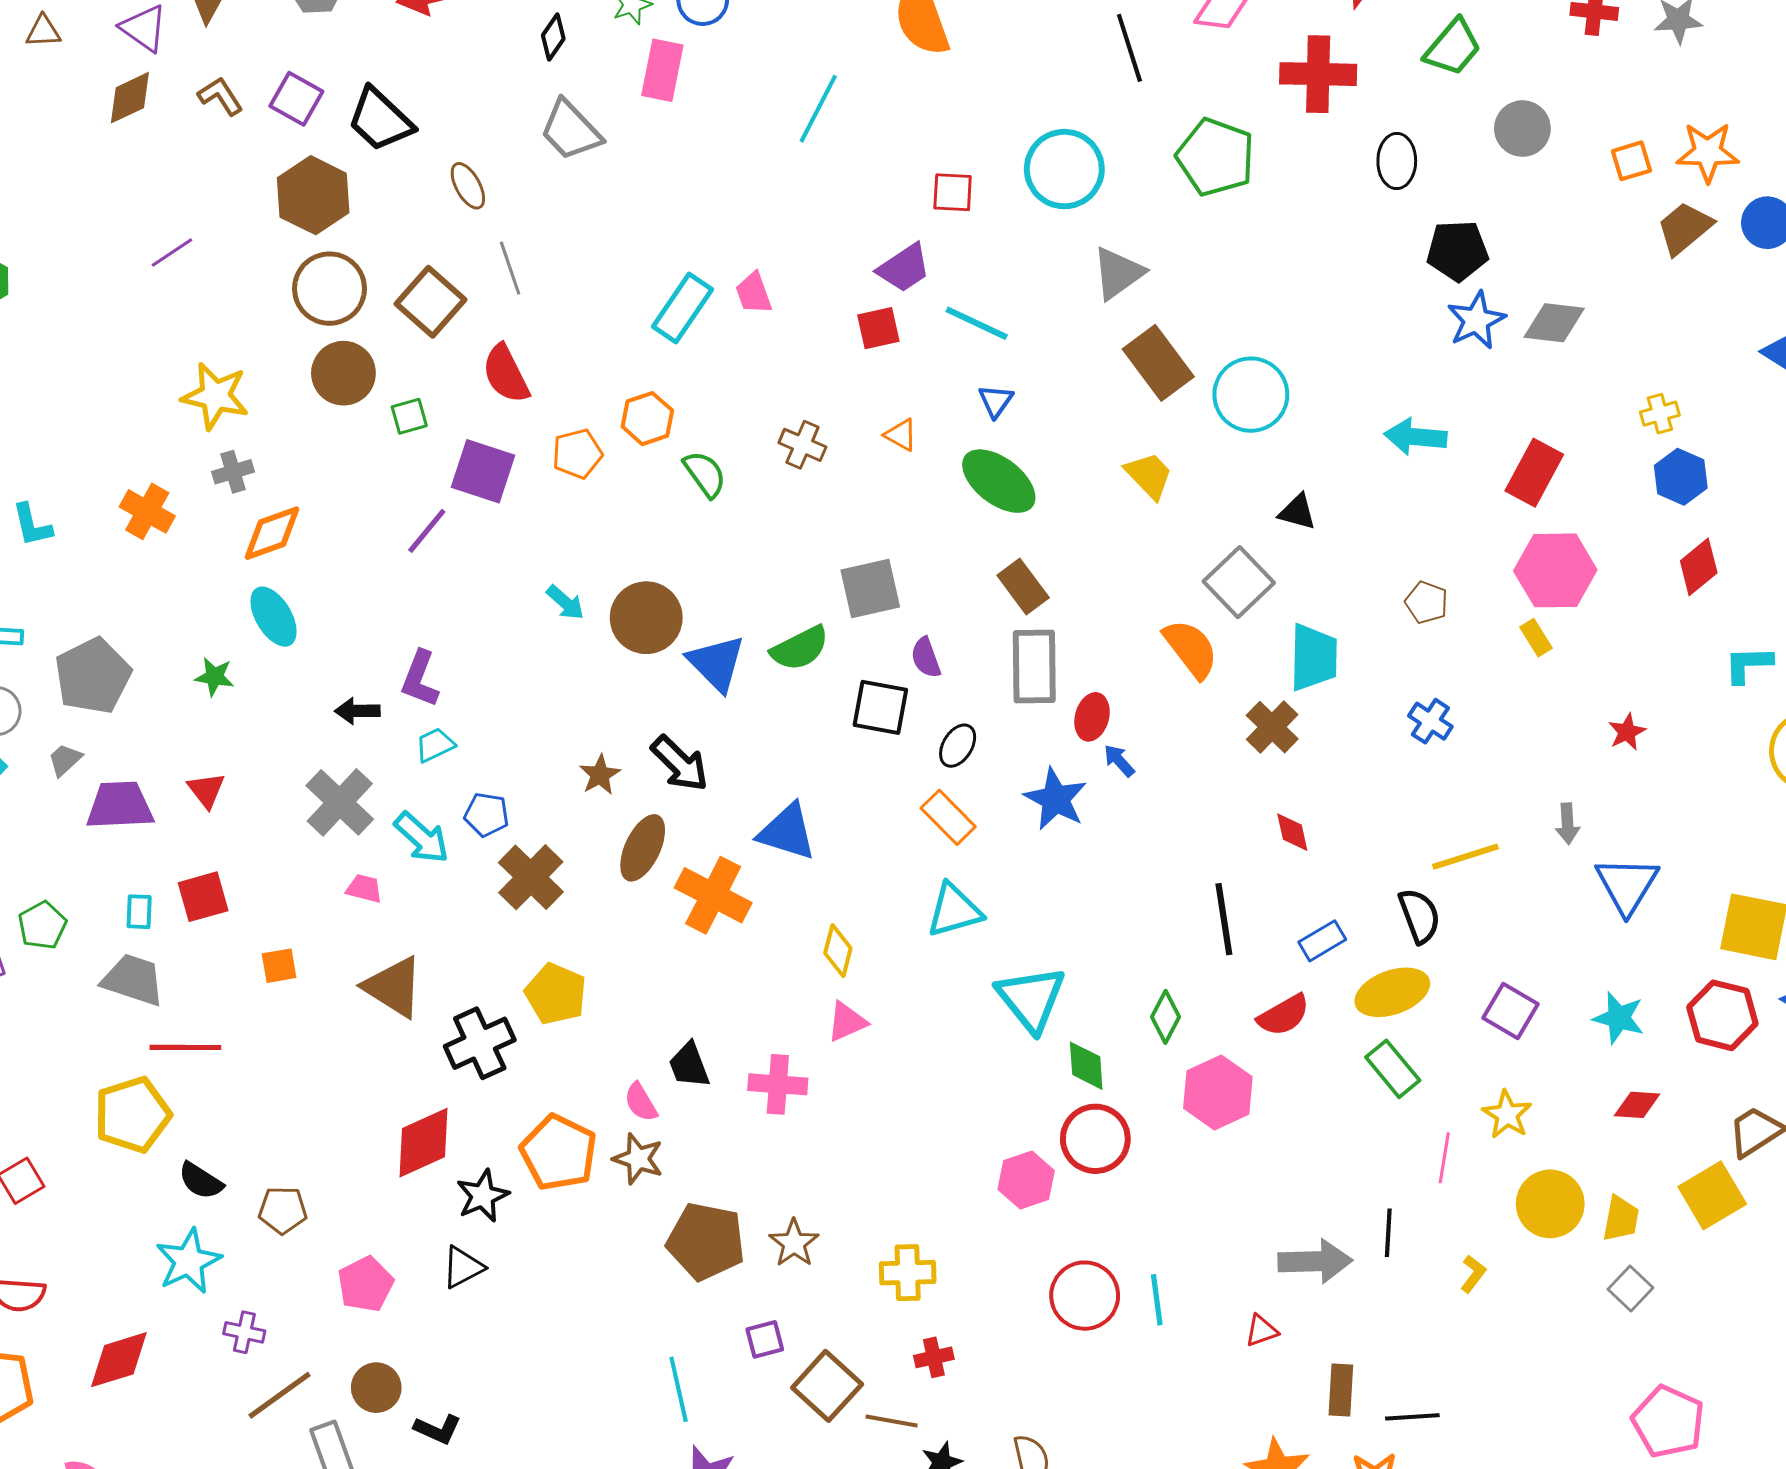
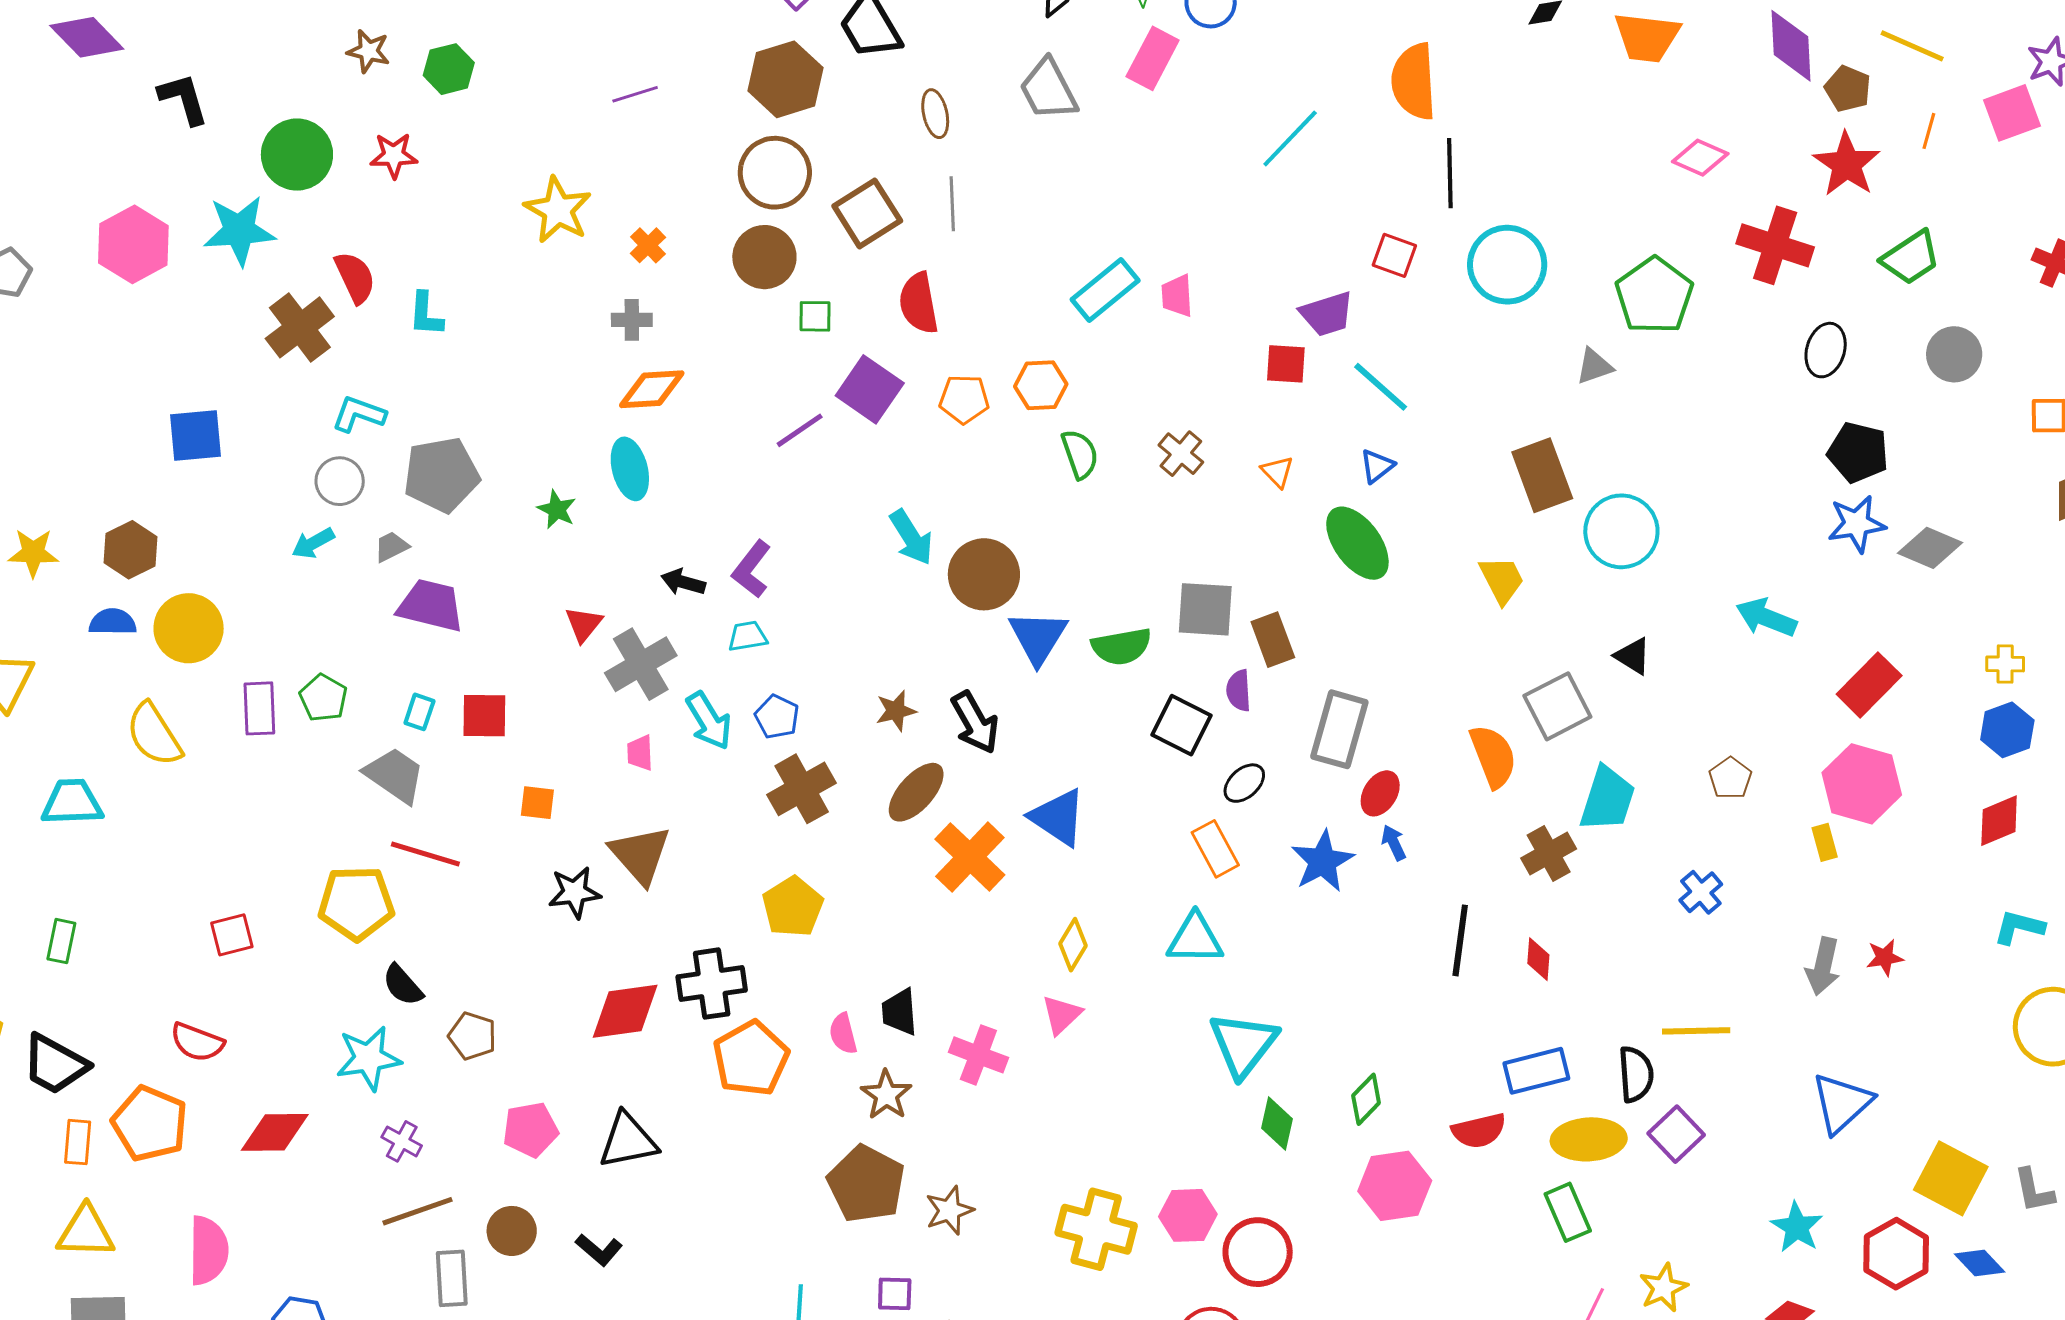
black line: (1129, 48) -> (1450, 173), moved
gray triangle: (1118, 273) -> (1594, 366), moved, size x0.7
yellow star: (215, 396) -> (558, 210), moved
orange cross: (147, 511) -> (648, 245), moved, size x0.7
brown rectangle: (1023, 587) -> (1273, 640), moved
cyan arrow: (565, 603) -> (911, 537), size x1.4
red triangle: (206, 790) -> (584, 624), moved
gray arrow: (1568, 824) -> (1823, 966), moved, size x1.4
pink trapezoid: (364, 888) -> (640, 753), turned -123
black line: (1224, 919) -> (1460, 940), moved
green pentagon: (42, 925) -> (323, 698), turned -30
blue rectangle: (1322, 941) -> (1536, 1071), size x1.4
purple square: (1510, 1011) -> (1676, 1134), moved
pink triangle: (847, 1022) -> (1062, 1015), turned -36
black cross: (480, 1043) -> (712, 984), moved
red circle: (1095, 1139) -> (1258, 1252), moved
brown star: (638, 1159) -> (886, 1095), moved
black star: (483, 1196) -> (575, 892), moved
black triangle: (463, 1267) -> (628, 1141), size x1.4
yellow cross: (908, 1273) -> (1096, 1229), moved, size x1.4
black L-shape: (438, 1429) -> (599, 1250), moved

